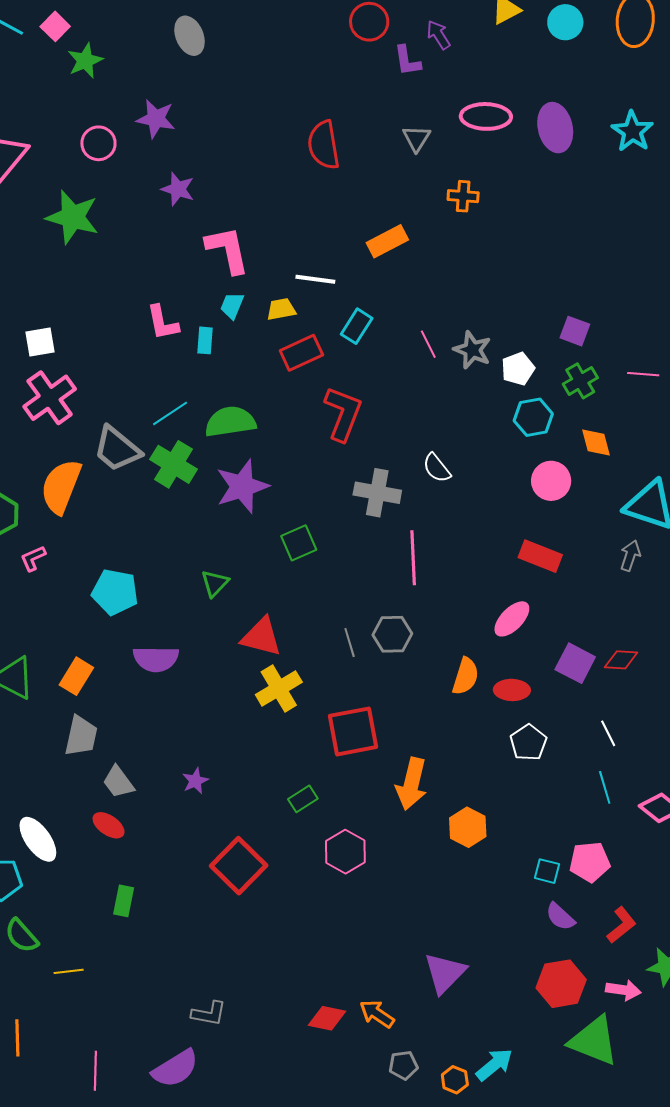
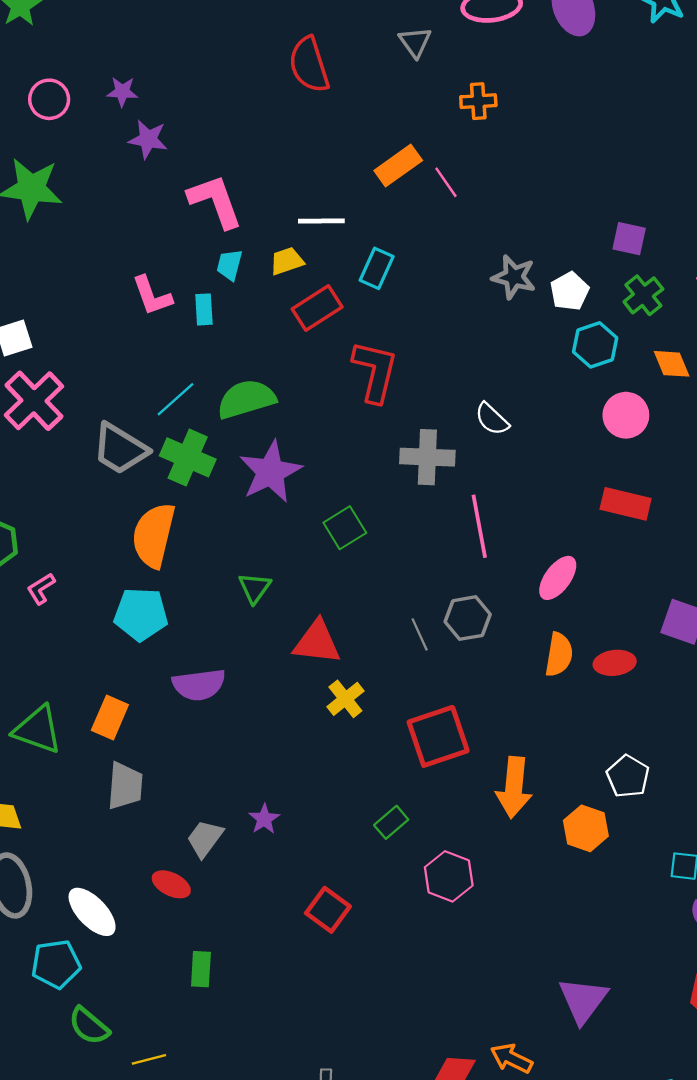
purple star: (156, 119) -> (122, 92), moved, size x0.7
pink line: (428, 344) -> (446, 182), moved
orange semicircle: (61, 486) -> (154, 535), moved
pink ellipse: (512, 619) -> (558, 578), moved
yellow cross: (279, 688) -> (345, 699), size x0.7
white pentagon: (528, 743) -> (628, 776), moved
gray trapezoid: (118, 782) -> (205, 838), moved, turned 81
red square: (239, 866) -> (328, 910), size x0.7

